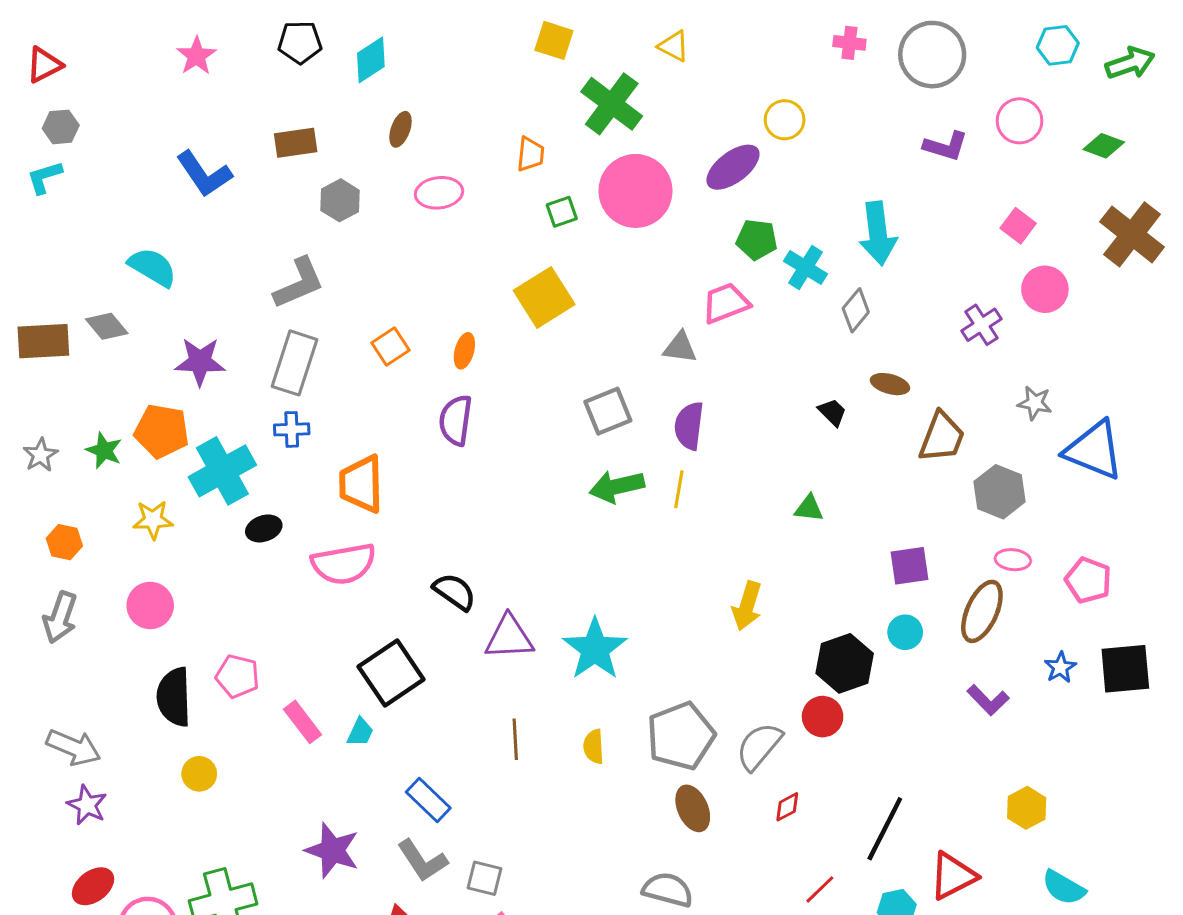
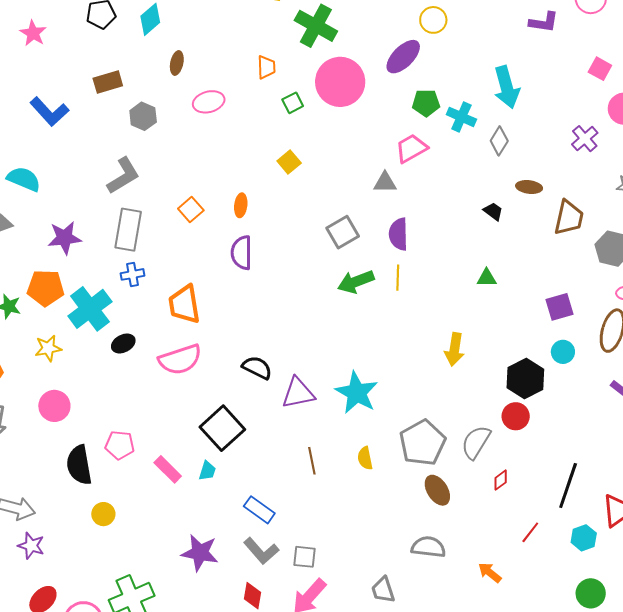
yellow square: (544, 297) -> (289, 162), size x0.6

